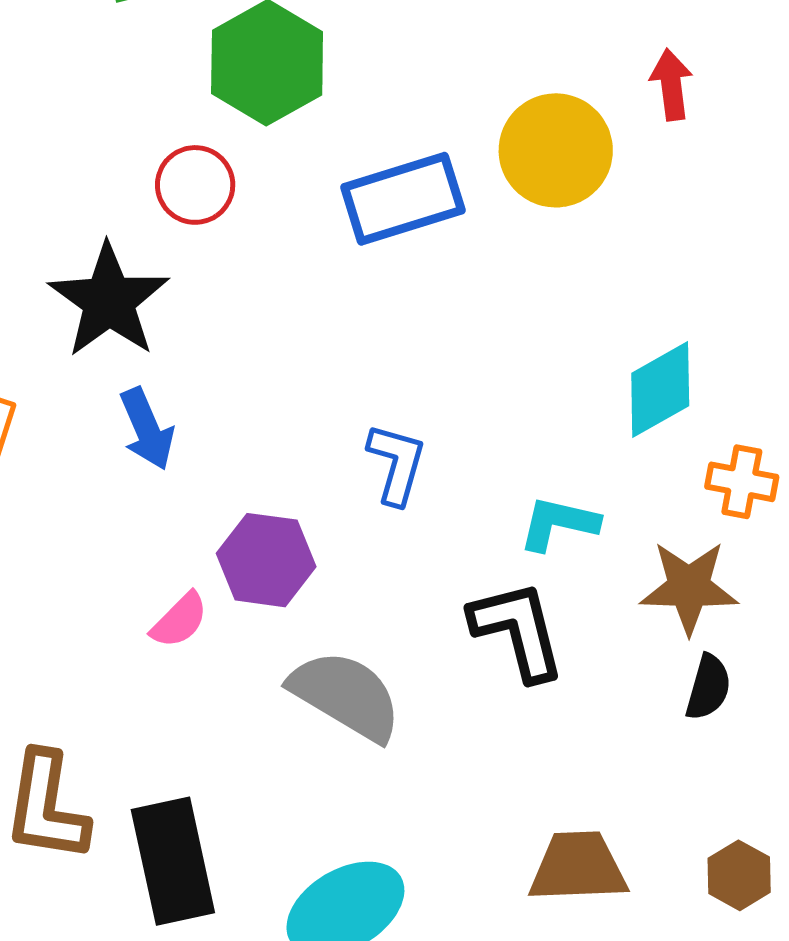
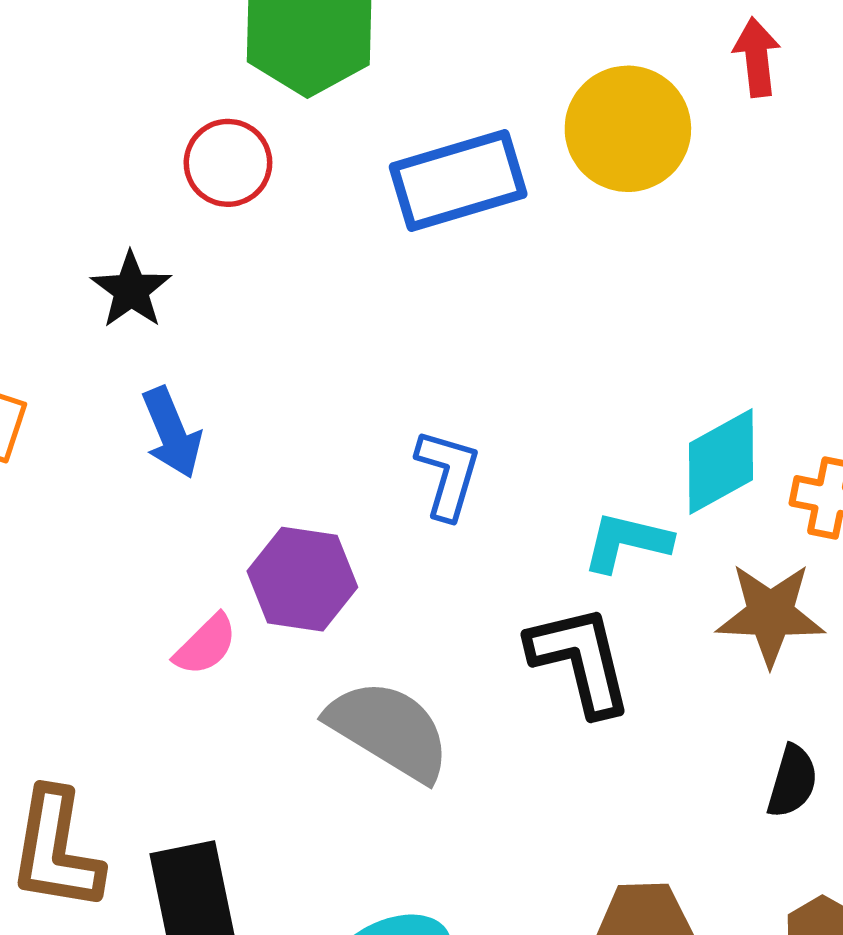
black star: (109, 301) -> (131, 290), size x0.6
cyan diamond: (660, 389) -> (721, 462), moved
black semicircle: (708, 687) -> (792, 781), moved

